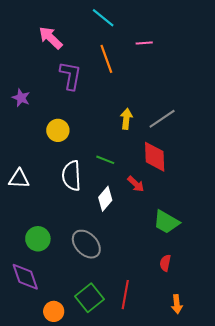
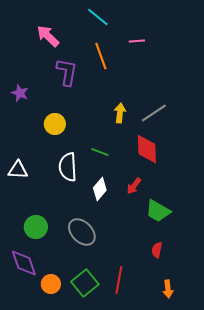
red arrow: (136, 184) -> (134, 186), moved, turned 84
orange circle: (54, 311) -> (51, 284), moved

